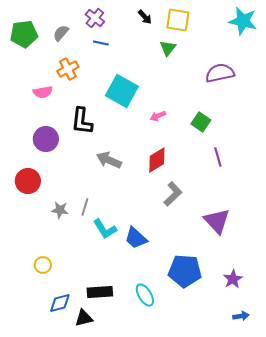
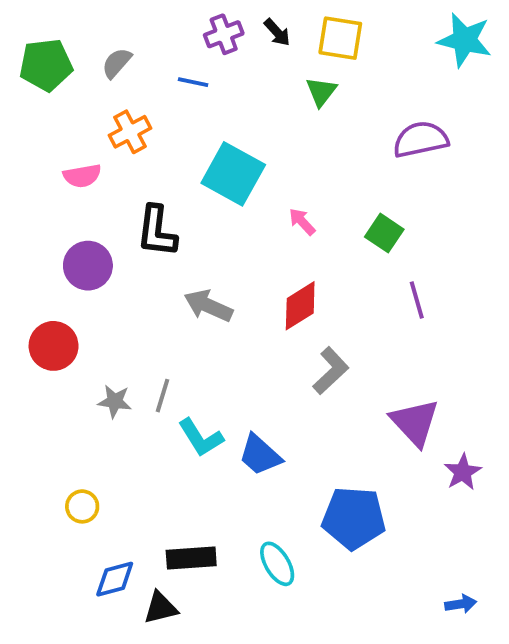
purple cross: (95, 18) -> (224, 34), moved, turned 30
pink arrow: (158, 116) -> (302, 222), turned 70
purple star: (233, 279) -> (463, 472), moved

